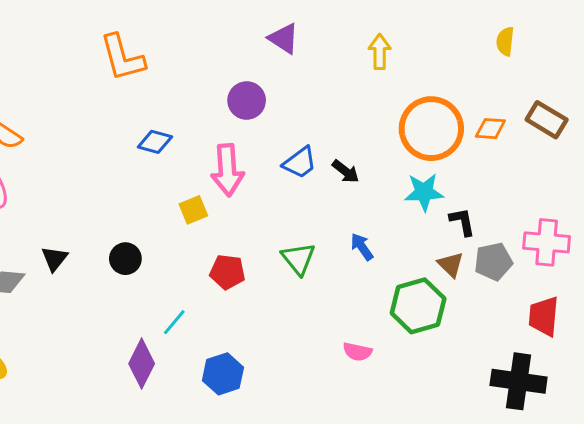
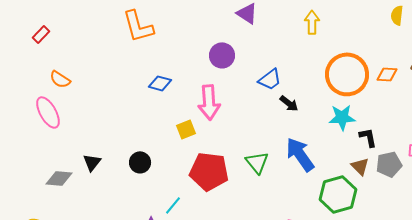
blue trapezoid: (300, 163) -> (270, 79), moved
blue arrow: (362, 247) -> (300, 154), size x1.8
red pentagon: (227, 272) -> (209, 171), size x1.6

